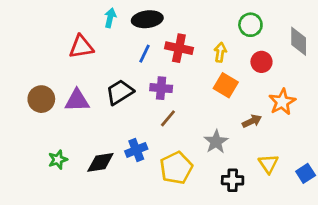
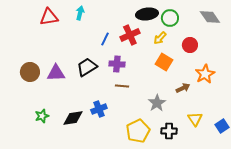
black ellipse: (147, 19) -> (147, 14), moved
green circle: (250, 25) -> (170, 18), moved
gray diamond: (299, 41) -> (210, 17), moved, turned -35
red triangle: (81, 47) -> (49, 17), moved
red cross: (179, 48) -> (130, 35), turned -36
yellow arrow: (220, 52) -> (160, 38), turned -144
brown line: (168, 118) -> (122, 86), turned 56
yellow pentagon: (176, 168) -> (138, 131), moved

